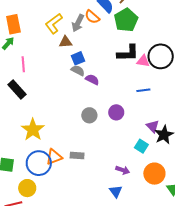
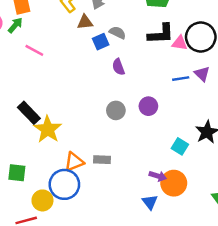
pink line: (23, 64) -> (34, 50), turned -56
gray semicircle: (78, 71) -> (118, 33), moved
purple semicircle: (92, 80) -> (118, 67), turned -136
black rectangle: (17, 89) -> (29, 113), moved
purple triangle: (153, 126) -> (202, 74), moved
blue circle: (39, 163) -> (64, 184), moved
orange circle: (154, 174) -> (174, 183), moved

